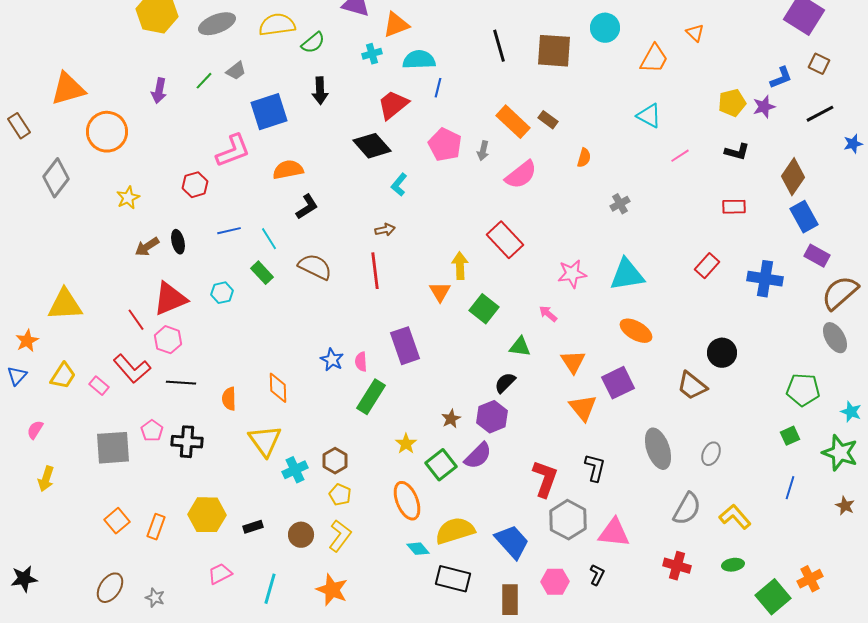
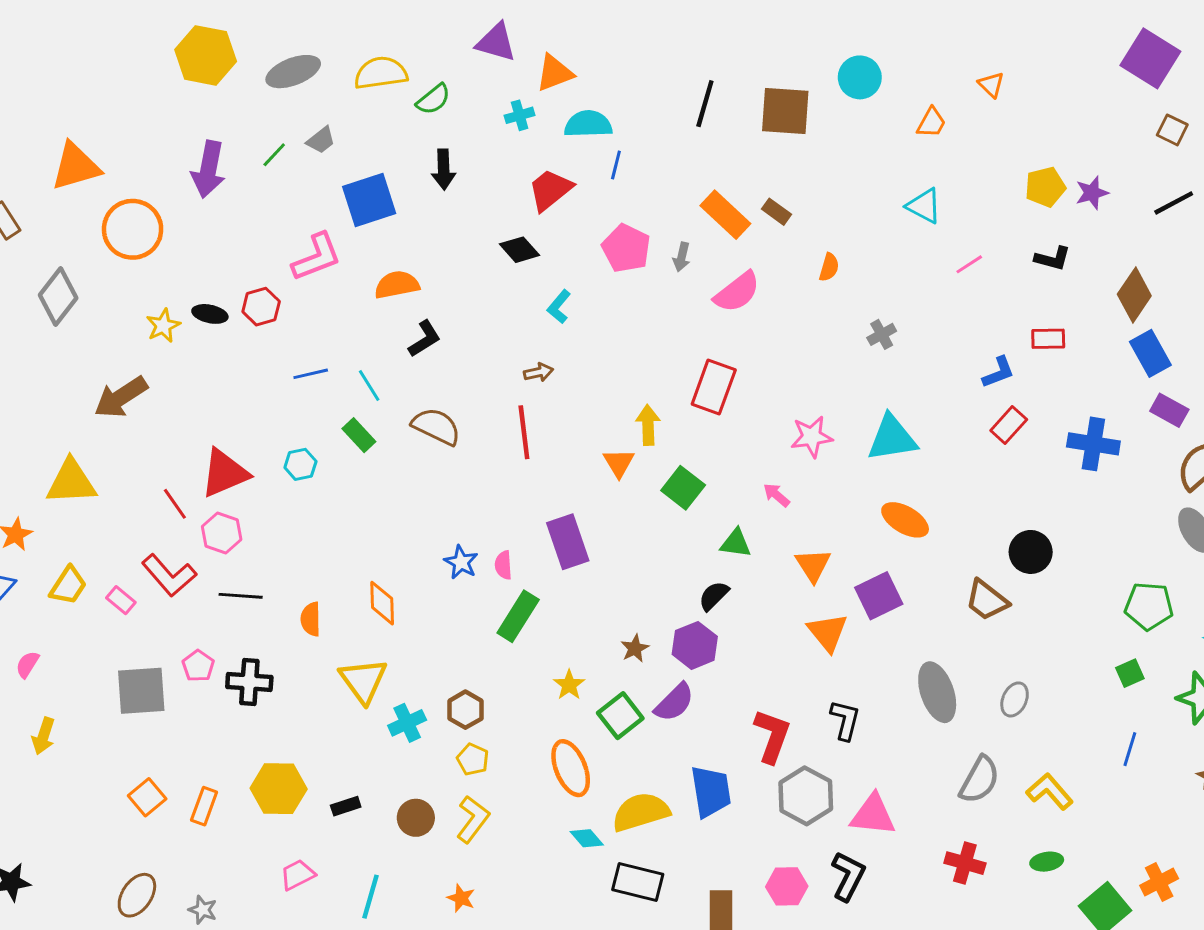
black line: (499, 46) -> (705, 104), turned 32
orange trapezoid: (654, 59) -> (931, 123), size x0.7
blue L-shape: (781, 78) -> (998, 372), moved
purple arrow: (159, 91) -> (208, 169), size x1.5
black diamond: (372, 146) -> (520, 250), size x0.7
red rectangle: (505, 240) -> (714, 387), turned 63
black ellipse: (178, 242) -> (210, 314), moved, turned -65
brown arrow: (147, 247) -> (121, 397), moved, size x1.5
blue trapezoid: (512, 542) -> (711, 791), moved, turned 33
black L-shape: (597, 575) -> (848, 876), size x1.6
orange star: (332, 590) -> (461, 898), size x0.6

